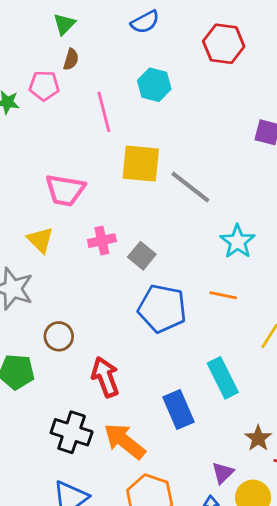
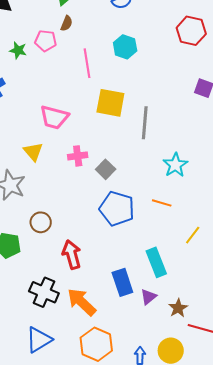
red hexagon: (224, 44) -> (191, 31), moved
gray line: (190, 187) -> (145, 123), turned 52
purple triangle: (223, 473) -> (148, 297), moved

